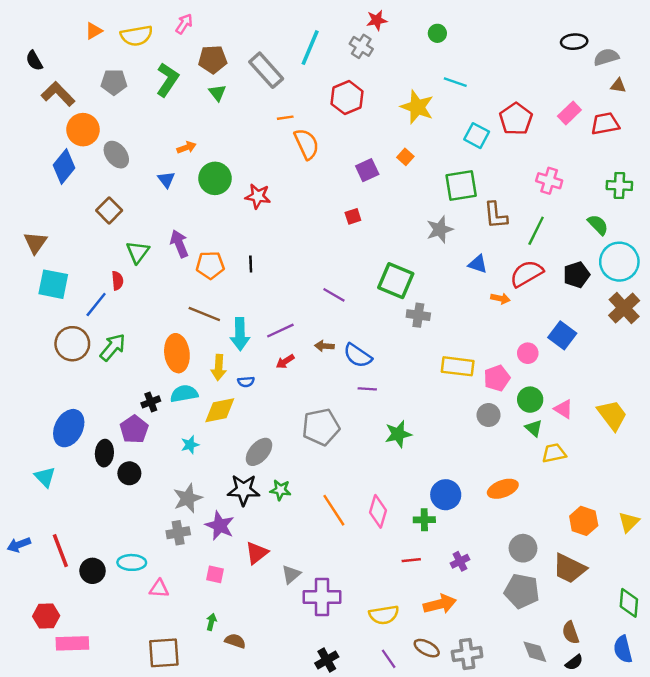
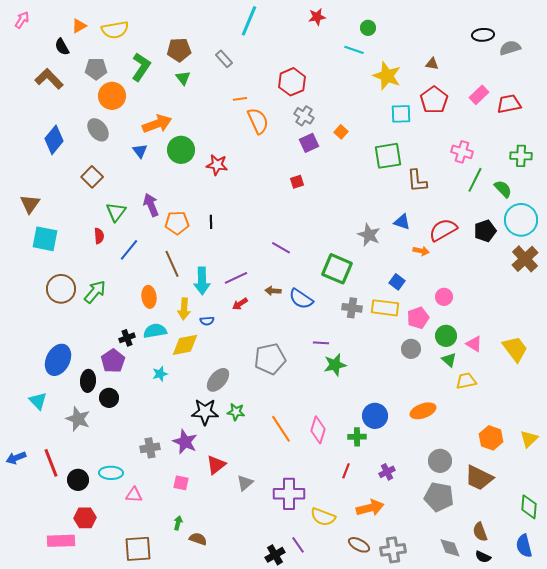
pink arrow: (184, 24) -> (22, 20), moved
gray cross: (361, 46) -> (304, 116), moved
cyan line: (310, 48) -> (249, 21), moved
black semicircle: (34, 61) -> (62, 47), moved
gray rectangle: (266, 70) -> (224, 59), size x0.6
cyan line: (455, 82) -> (354, 50), moved
brown triangle: (618, 86) -> (432, 64), moved
yellow star: (417, 107) -> (387, 76), moved
orange circle: (83, 130) -> (112, 96), moved
cyan square: (477, 136) -> (401, 114), turned -30
orange arrow: (186, 147) -> (157, 124), size x1.8
gray star: (440, 230) -> (369, 235), moved, turned -30
green line: (536, 231) -> (475, 180), moved
green square: (396, 281) -> (337, 269), moved
blue line: (96, 304) -> (129, 250), moved
brown line: (204, 314) -> (172, 264), turned 44
gray cross: (418, 315) -> (352, 308), moved
blue square: (562, 335) -> (397, 282), moved, size x0.7
orange ellipse: (177, 353) -> (149, 297), size x0.7
purple line: (367, 389) -> (321, 343), moved
gray star: (188, 498) -> (78, 419), moved, turned -30
red line: (411, 560) -> (346, 471), turned -63
purple cross: (322, 597) -> (289, 494), moved
yellow semicircle: (384, 615) -> (323, 517), turned 30
red hexagon: (46, 616) -> (85, 518), moved
purple line: (389, 659) -> (298, 545), moved
black semicircle: (574, 662) -> (483, 557), turned 63

